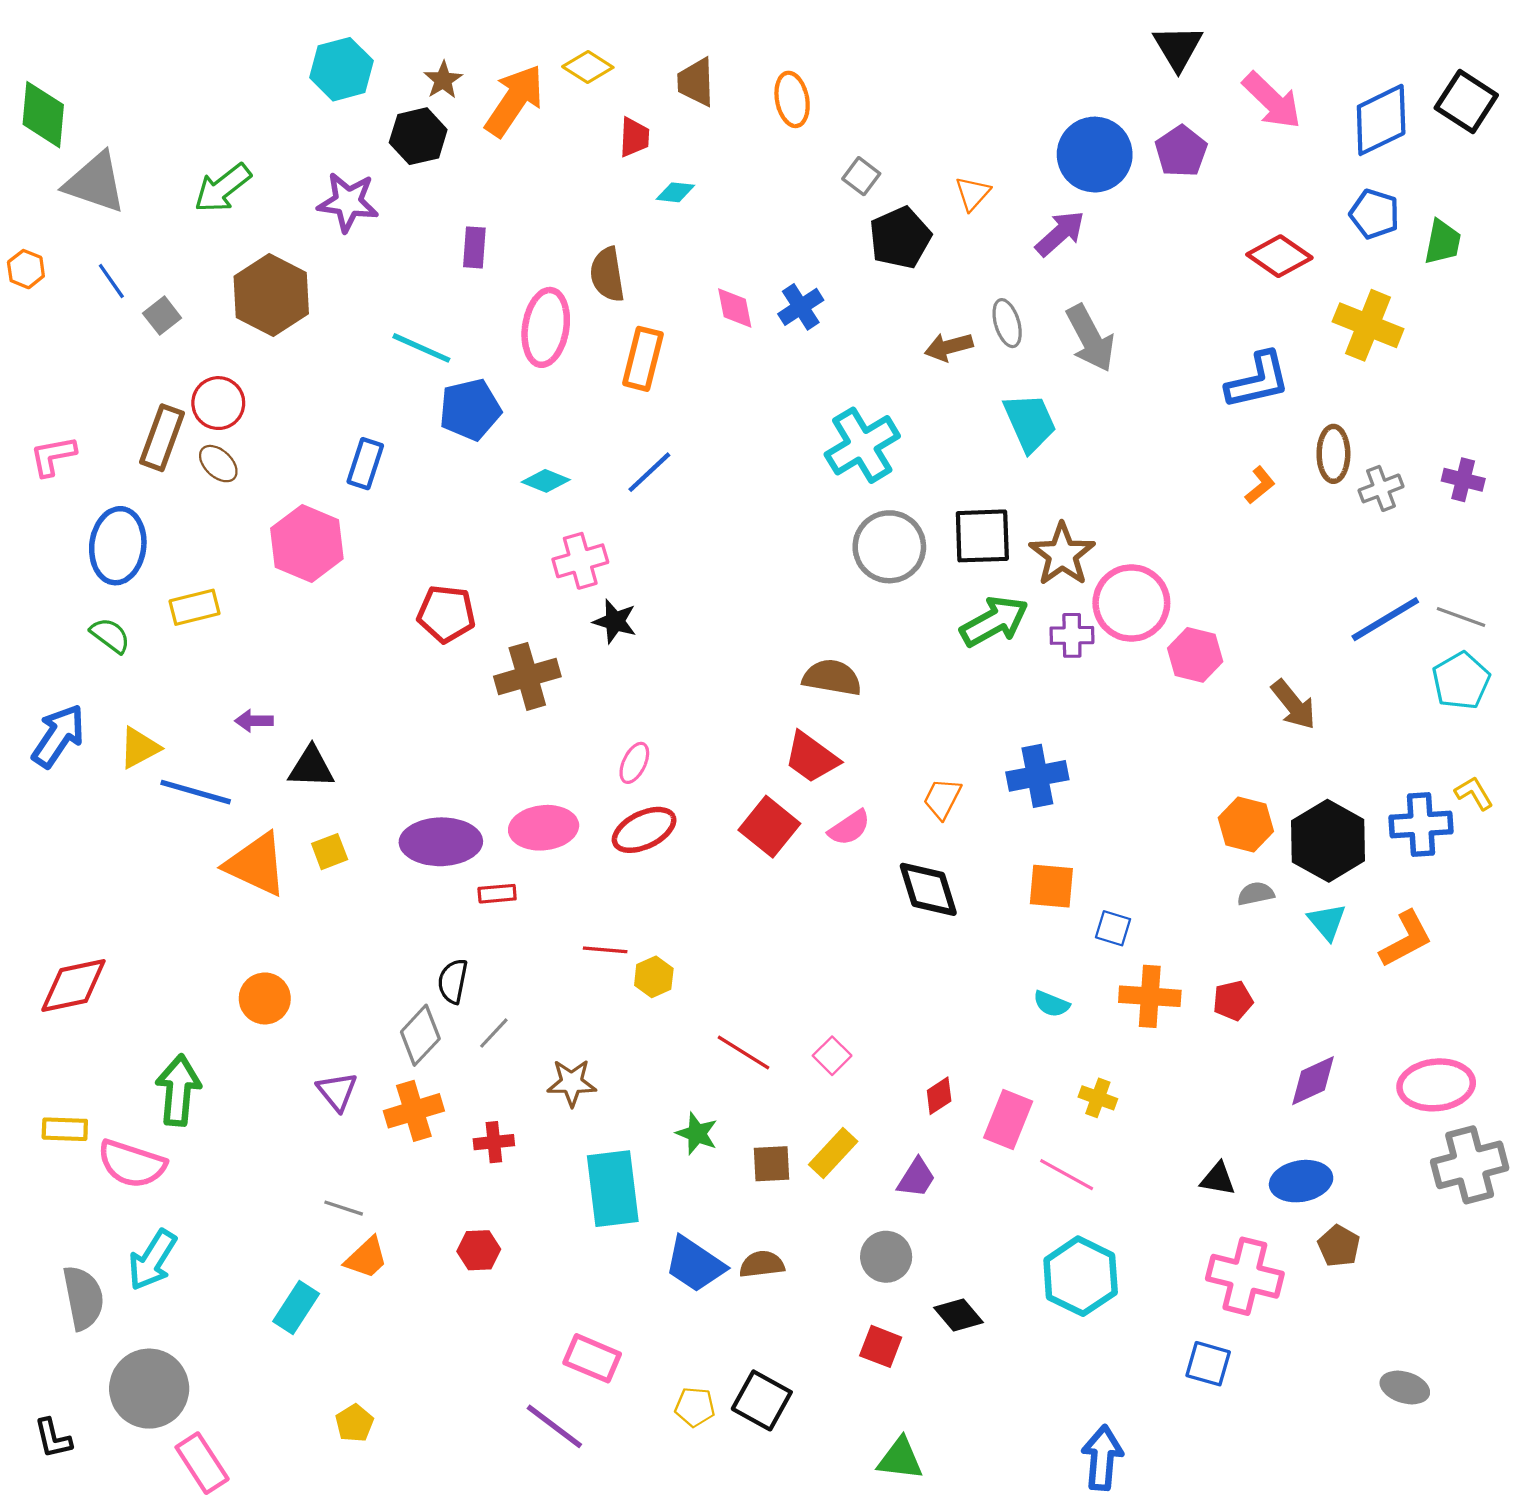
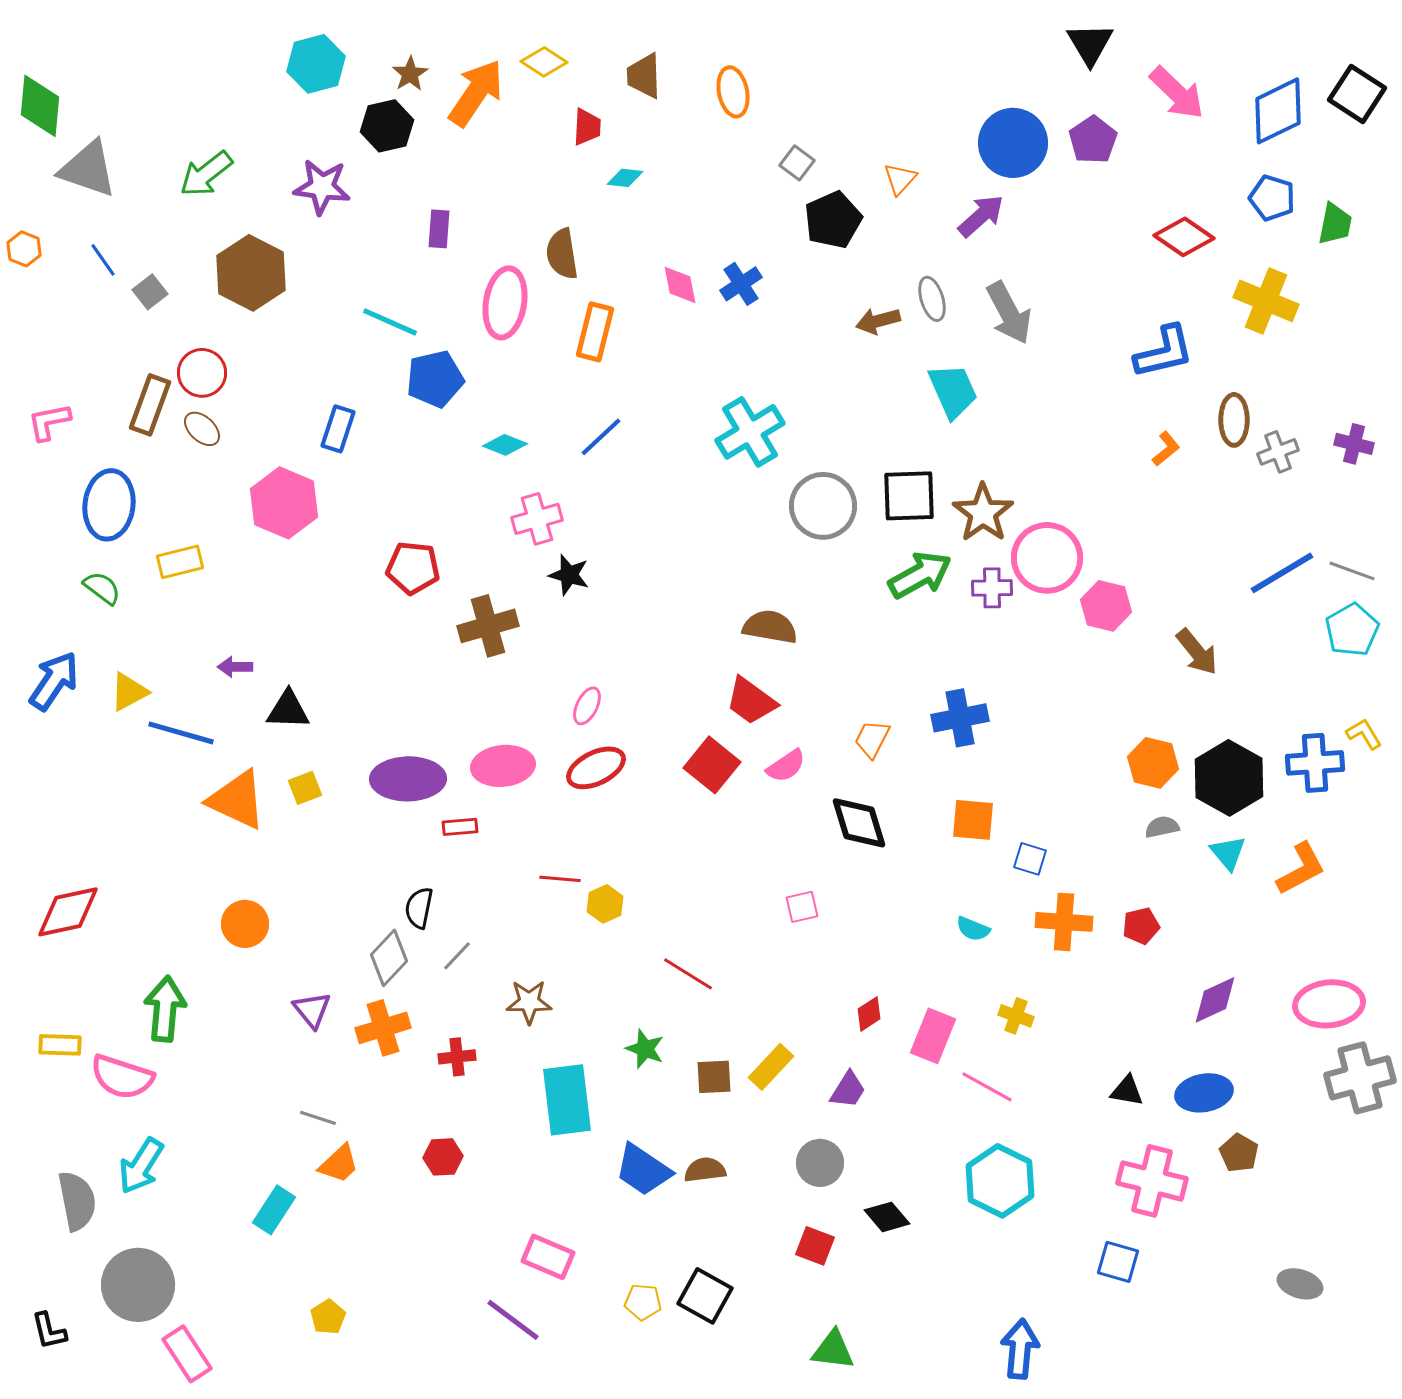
cyan cross: (862, 445) -> (750, 432), moved
pink square: (832, 1056) -> (802, 907), moved, turned 32

